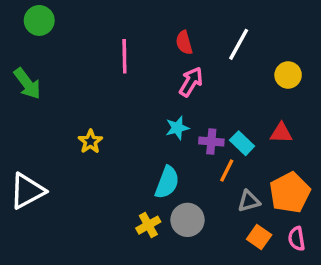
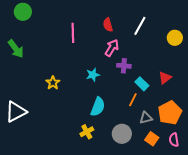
yellow circle: (288, 75) -> (175, 38), moved
cyan star: (177, 128) -> (93, 75), moved
red triangle: (281, 133) -> (165, 78), turned -40
purple cross: (211, 141) -> (124, 66), moved
gray circle: (188, 220) -> (122, 134), moved

